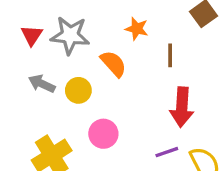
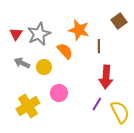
orange star: (137, 29) -> (79, 30), size x1.5
gray star: (70, 35) -> (39, 34), turned -30
purple line: (167, 152) -> (97, 104), turned -40

